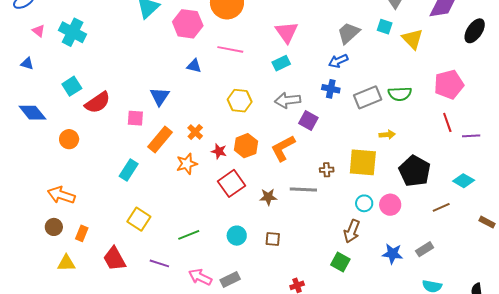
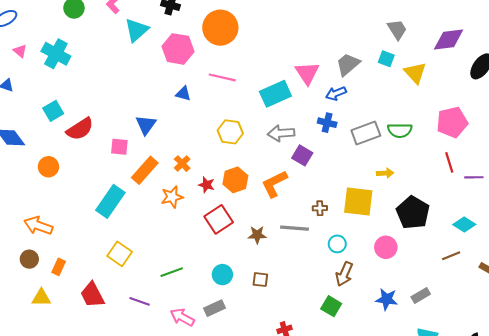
pink triangle: (287, 32) -> (307, 73), moved
cyan rectangle: (281, 63) -> (275, 94), size x1.6
cyan rectangle: (129, 170) -> (110, 201), size x1.4
cyan circle: (364, 203) -> (337, 244), moved
brown line: (441, 207) -> (451, 256), moved
gray rectangle: (230, 279) -> (215, 308), moved

